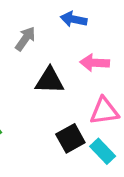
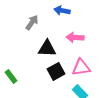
black square: (70, 138) -> (56, 71), moved

